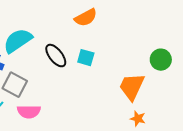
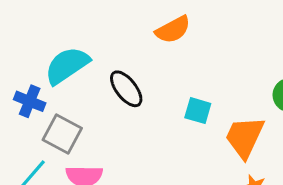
cyan square: (86, 58) -> (198, 111), moved

